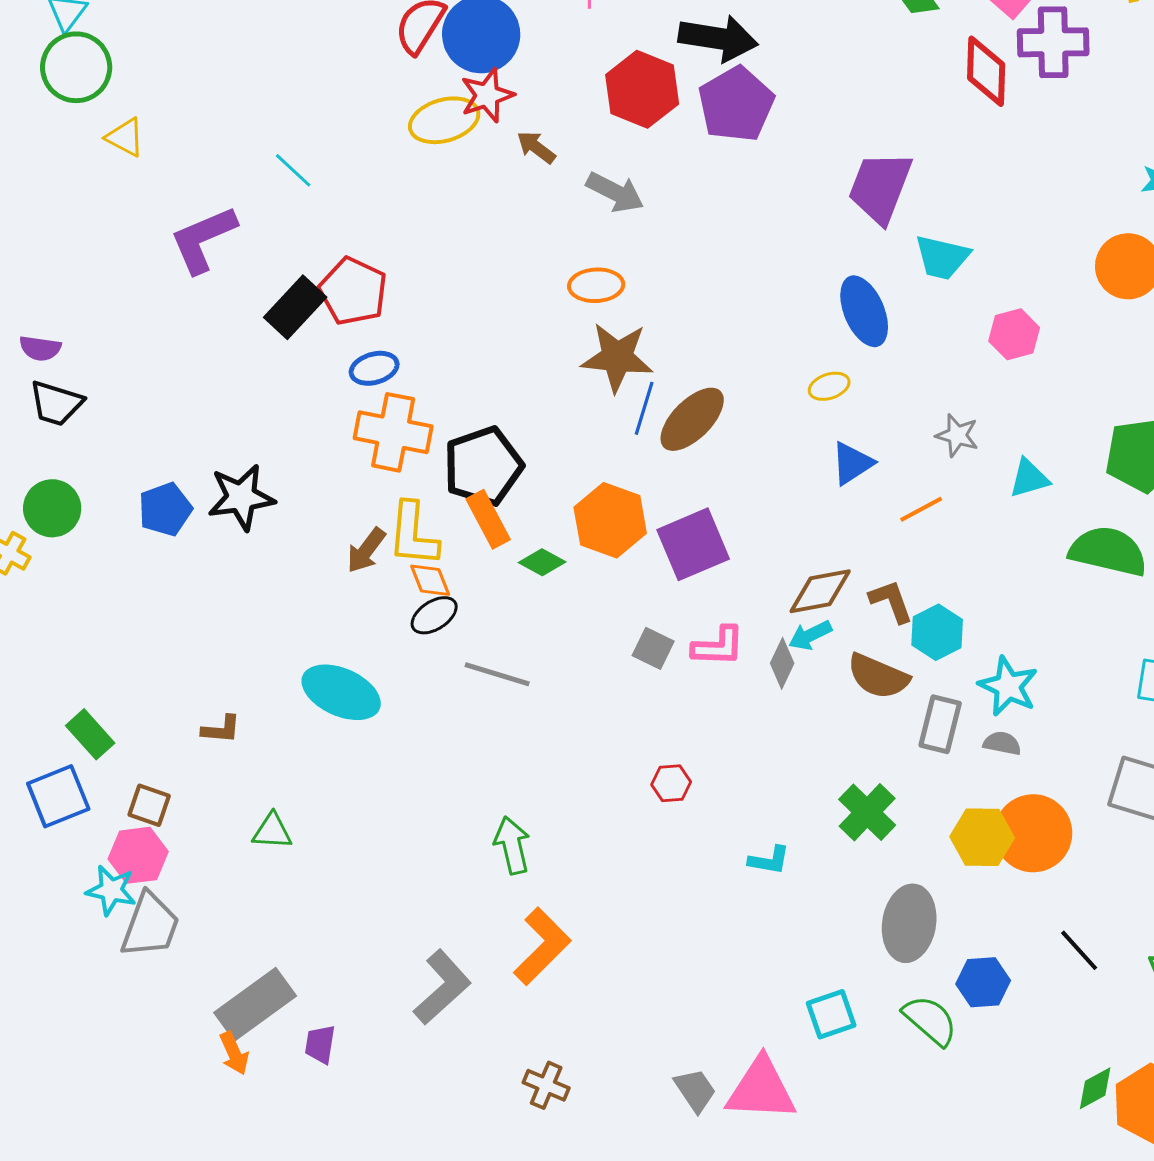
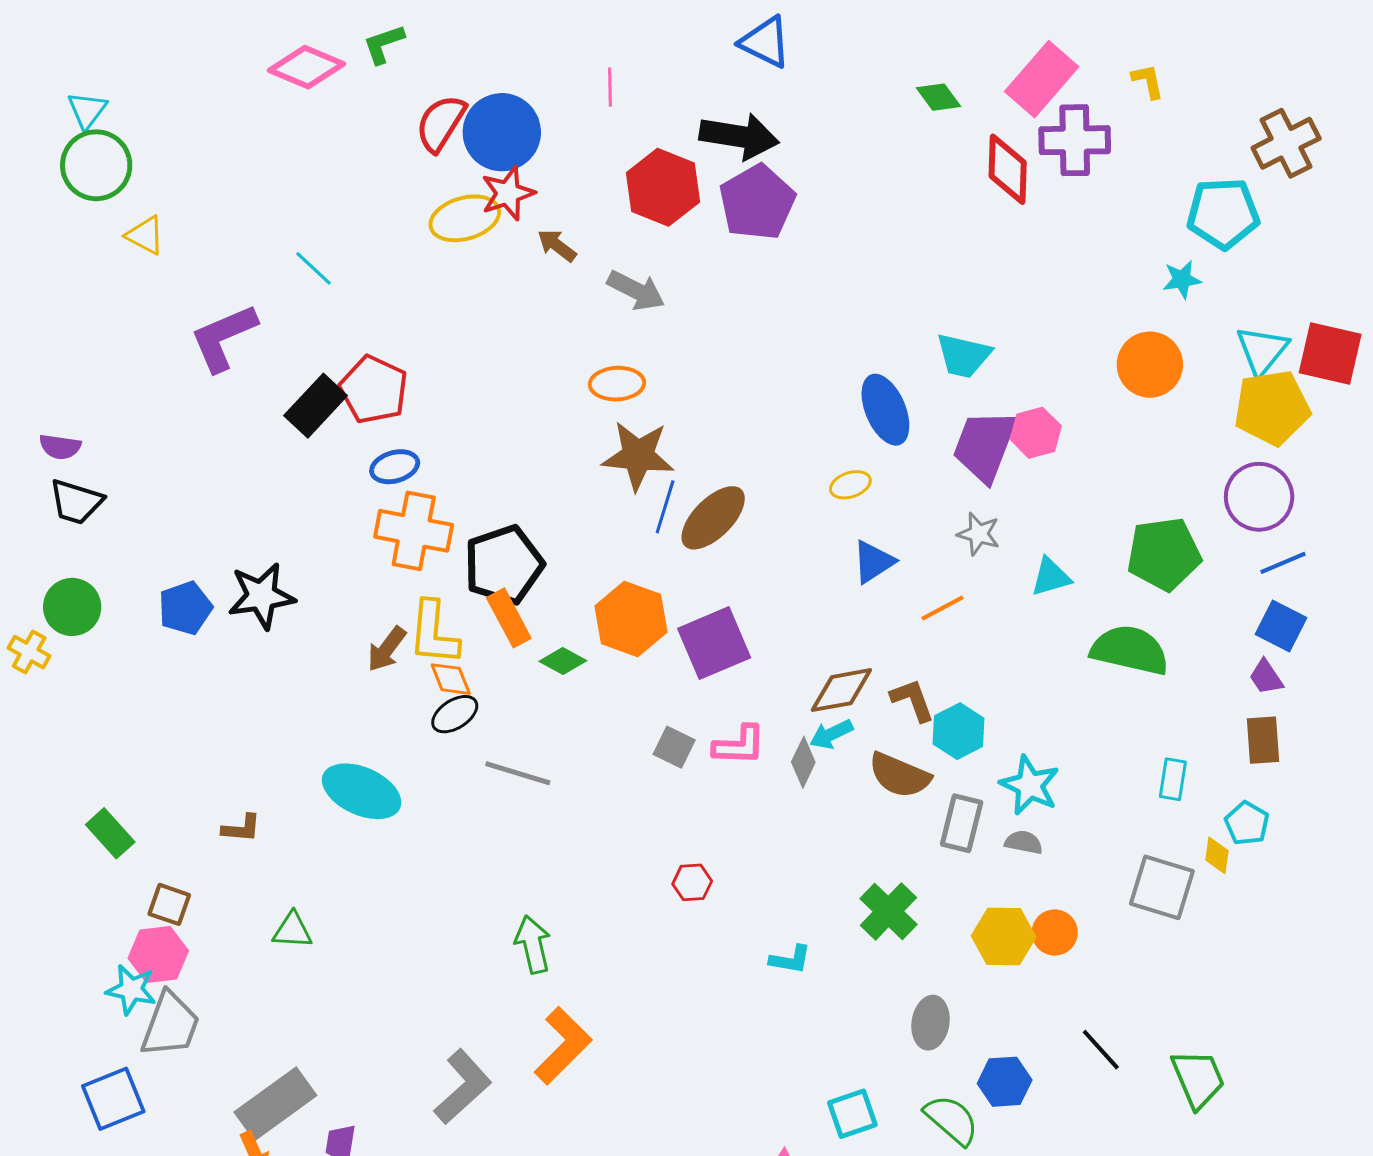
purple trapezoid: (880, 187) -> (985, 446), moved
blue square: (58, 796) -> (113, 1099), moved
orange circle: (1033, 833) -> (1055, 932), size x0.6
gray ellipse: (909, 923) -> (930, 1023), size x0.7

